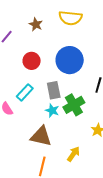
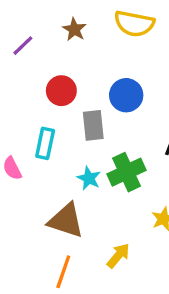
blue circle: (70, 60) -> (126, 95), size x0.7
gray rectangle: (54, 90) -> (93, 125), moved
cyan rectangle: (25, 92) -> (45, 143), turned -36

